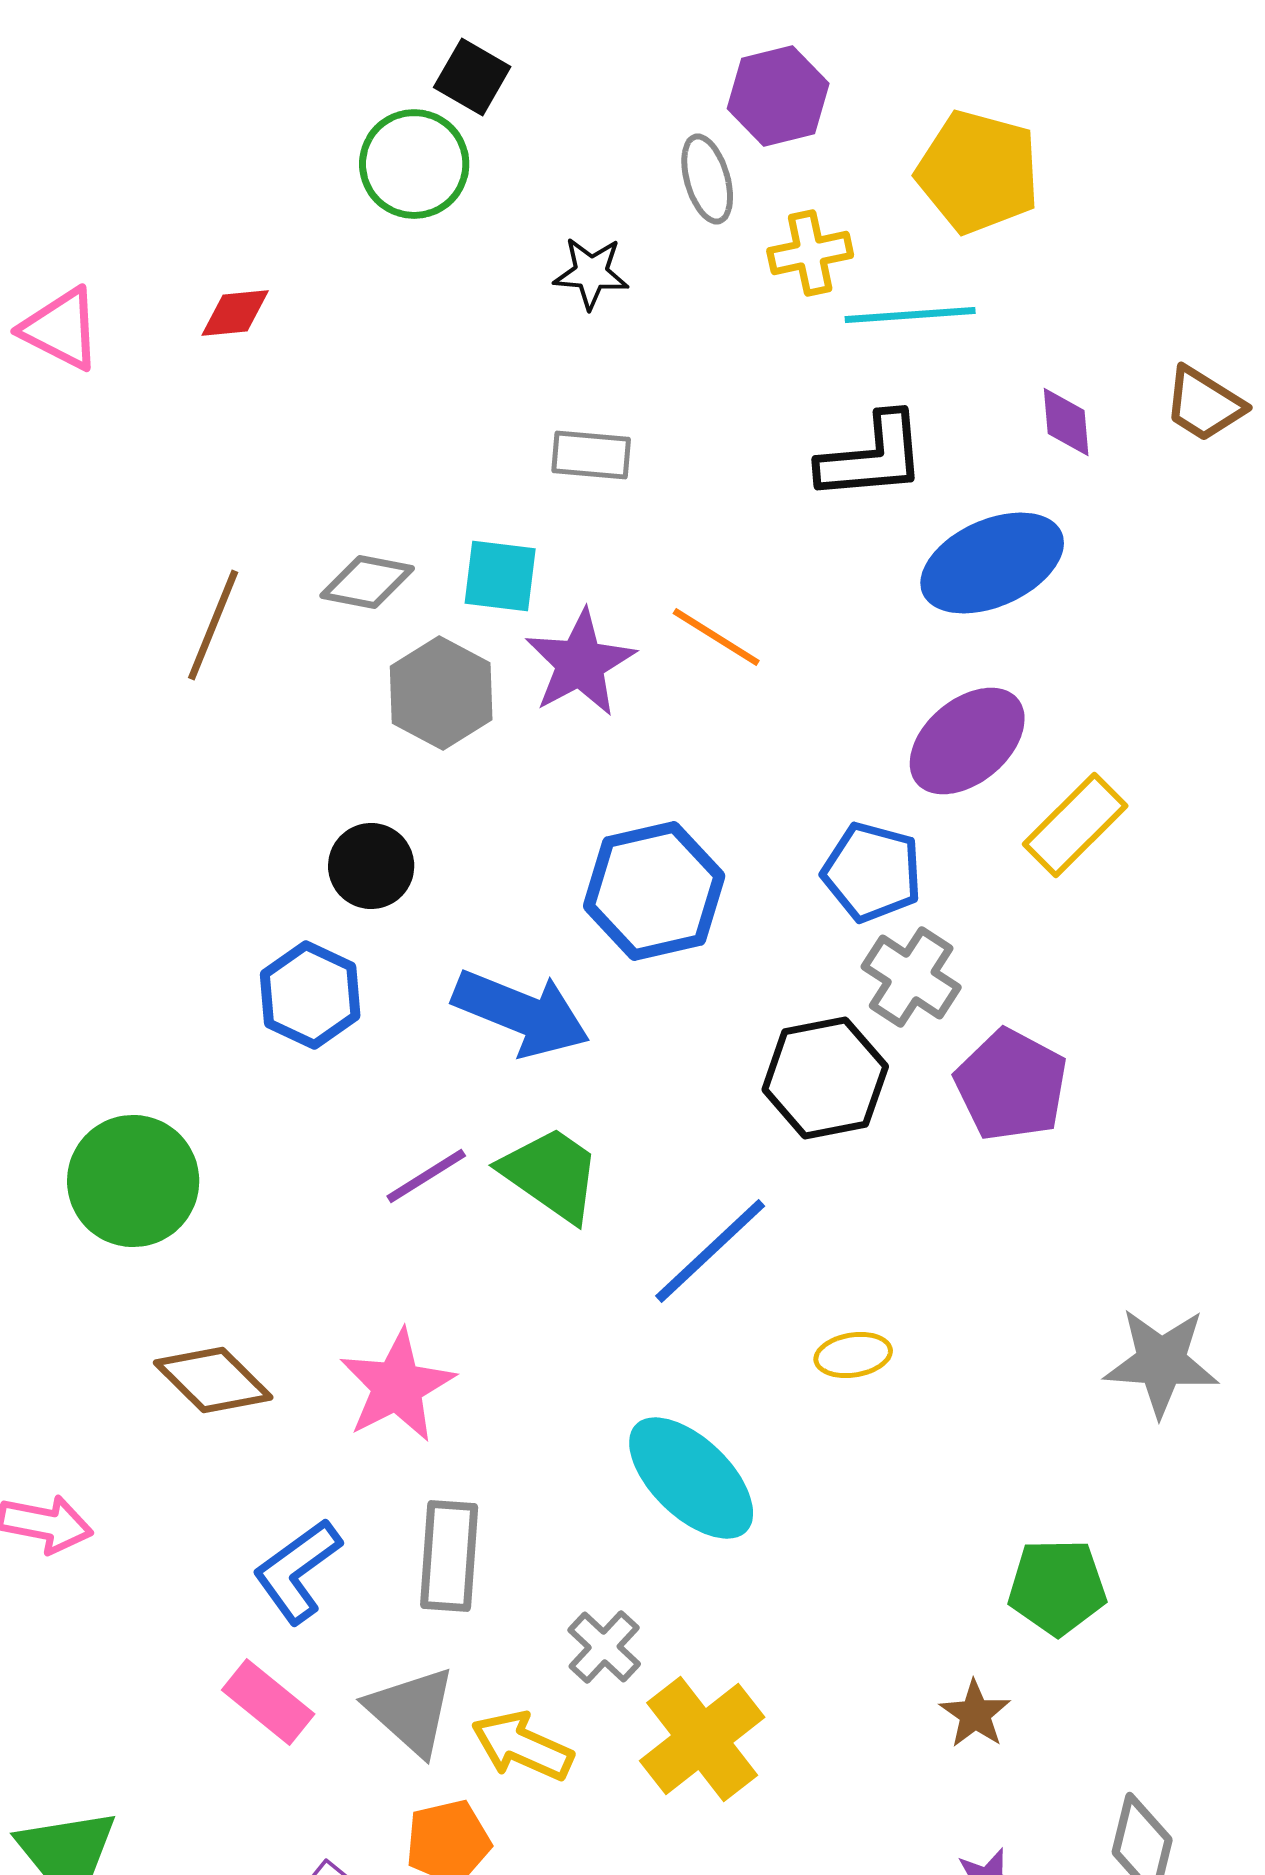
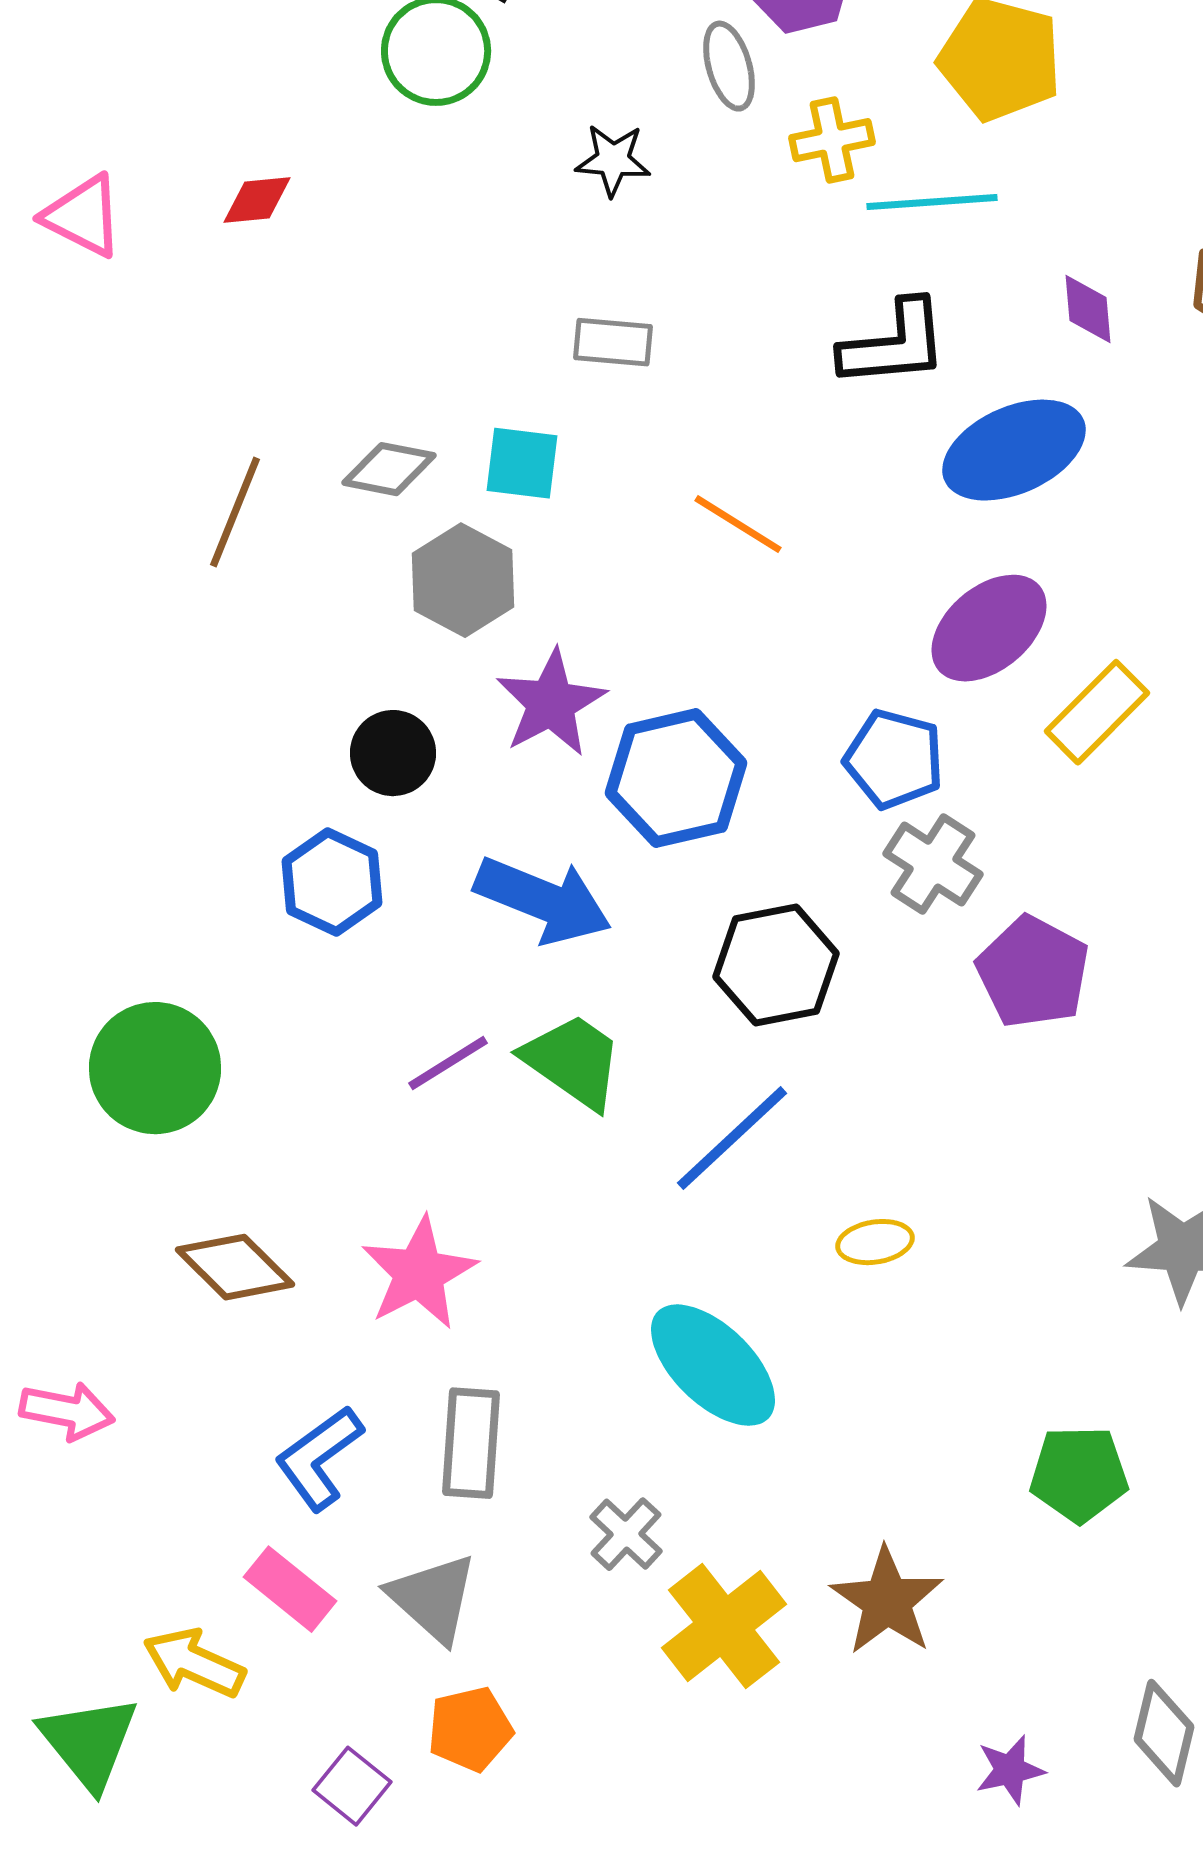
purple star: (580, 663) -> (551, 703), moved
black hexagon: (825, 1078) -> (776, 965), moved
brown star: (975, 1714) -> (887, 1601), moved, size x1.6
yellow arrow: (522, 1746) -> (194, 1663), moved

